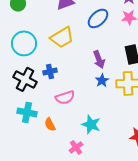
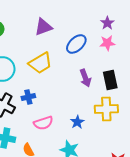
purple arrow: (99, 59) -> (85, 78), moved
blue star: (102, 80) -> (77, 122), moved

